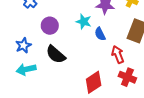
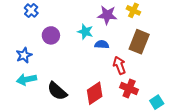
blue semicircle: (100, 34) -> (102, 44), turned 120
black semicircle: (56, 54) -> (57, 91), moved

